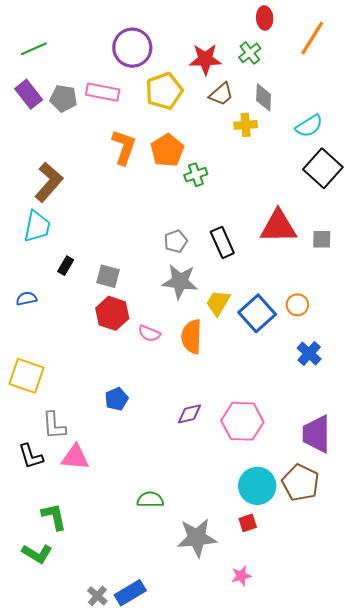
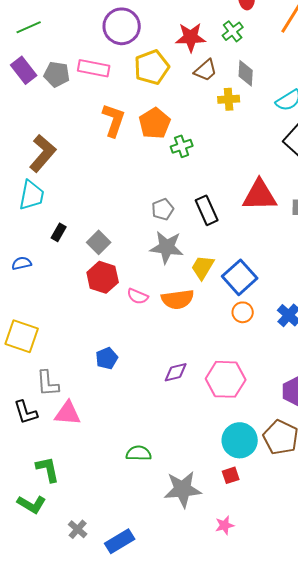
gray square: (108, 276) -> (99, 242), turned 30
orange circle: (297, 305) -> (243, 312), moved
orange semicircle: (192, 337) -> (178, 299), turned -100
gray cross: (97, 596) -> (78, 529), moved

